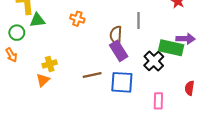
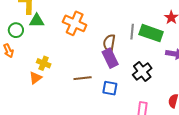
orange cross: (77, 19) -> (75, 23), size x1.6
green rectangle: (171, 48) -> (151, 33), moved
yellow cross: (50, 64) -> (44, 63), turned 32
blue square: (122, 82) -> (110, 88), size x0.7

